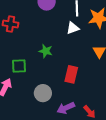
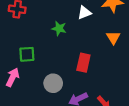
green star: (46, 51) -> (59, 28), moved

